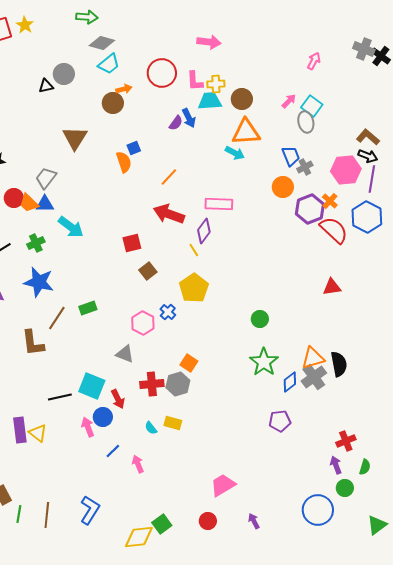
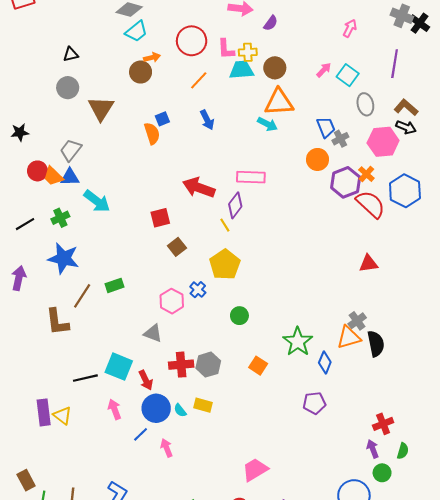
gray circle: (64, 74) -> (68, 88), moved
blue arrow: (189, 118) -> (207, 120), moved
gray ellipse: (306, 122) -> (365, 104), moved
purple semicircle: (176, 123) -> (271, 23), moved
orange line: (169, 177) -> (199, 80), moved
purple line: (372, 179) -> (395, 64), moved
green circle: (260, 319) -> (239, 316), moved
orange square: (189, 363) -> (258, 366), moved
gray cross: (314, 377) -> (357, 321), moved, size x0.7
blue diamond: (290, 382) -> (325, 362), turned -30
blue circle: (103, 417) -> (156, 408), moved, size x1.4

